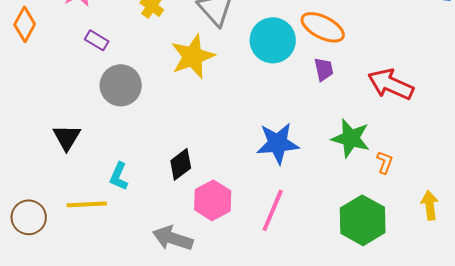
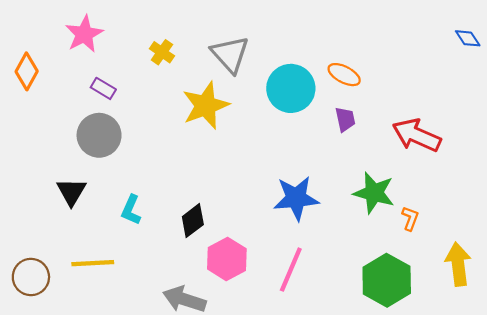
orange ellipse: (323, 27) -> (344, 75), size x0.7
gray circle: (121, 85) -> (99, 135), moved
cyan L-shape: (119, 176) -> (131, 210), moved
yellow arrow: (430, 205) -> (458, 264), size x1.4

